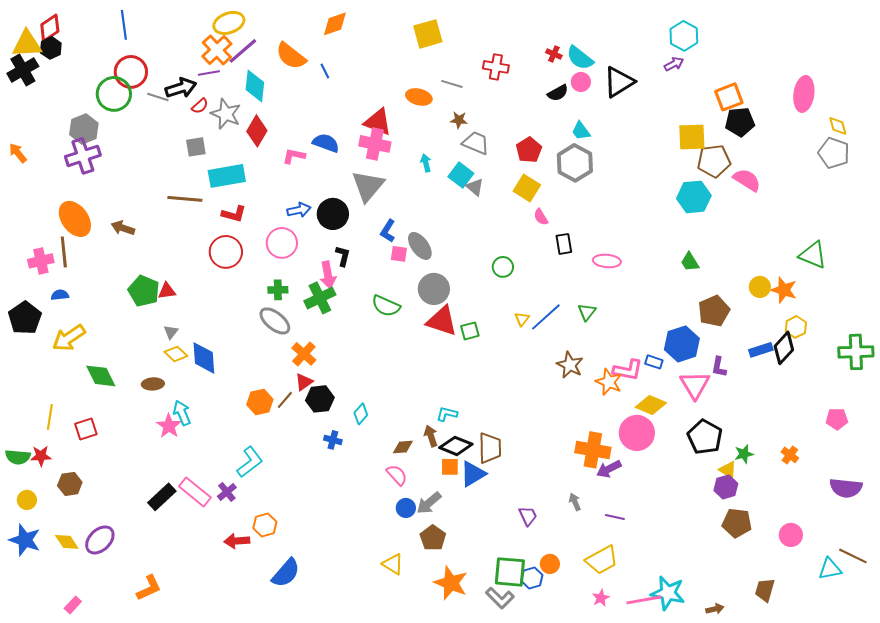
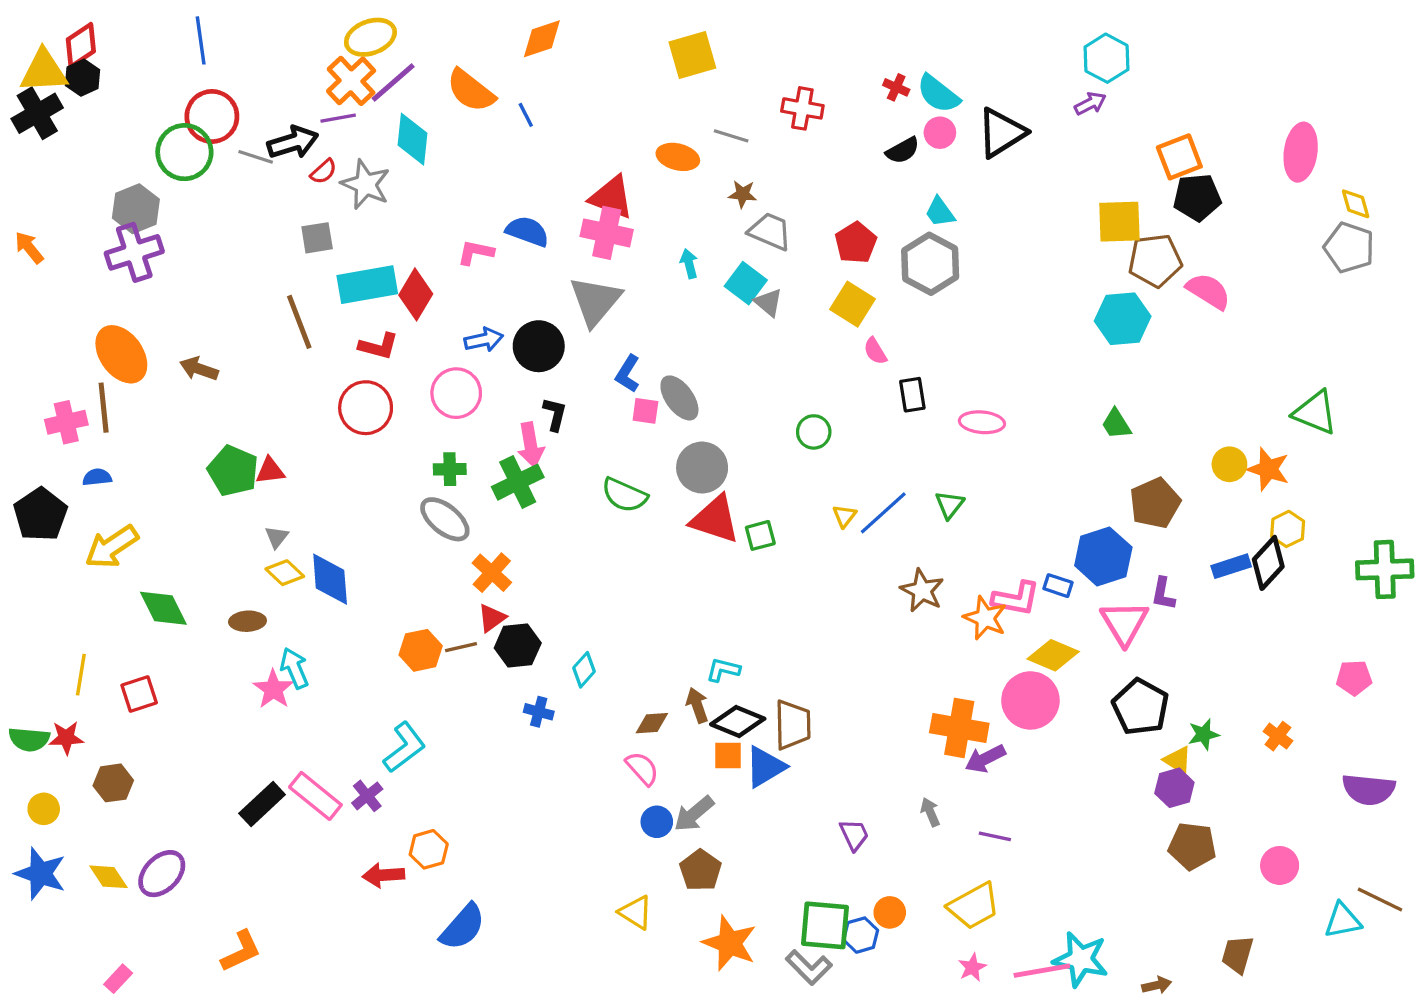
red diamond: (257, 131) -> (416, 294), moved
brown line: (185, 199) -> (299, 322), turned 64
brown line: (285, 400) -> (461, 647), turned 36

